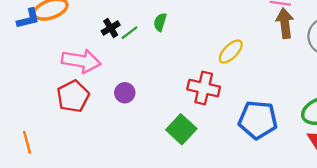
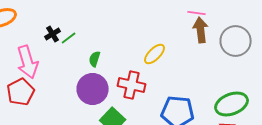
green semicircle: (160, 22) -> (95, 59), moved
pink arrow: (81, 61) -> (28, 62), turned 64
purple circle: (125, 93) -> (93, 89), moved, size x1.8

